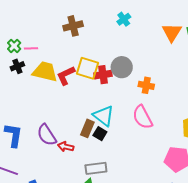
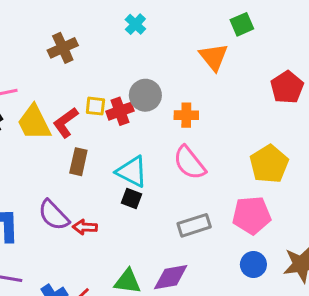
orange triangle: (172, 32) -> (214, 57), moved
yellow square: (87, 68) -> (95, 106), size x0.6
yellow trapezoid: (45, 72) -> (34, 123), turned -120
brown rectangle: (87, 128) -> (78, 162), moved
gray rectangle: (96, 168) -> (194, 225), moved

